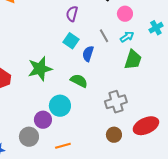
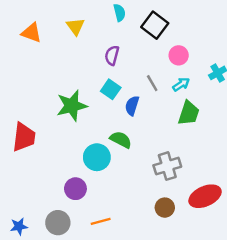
green star: (40, 69) -> (72, 106), moved
cyan circle: (60, 106) -> (97, 157), moved
gray circle: (29, 137) -> (58, 223), moved

